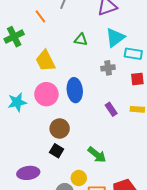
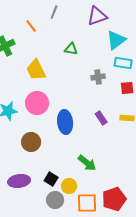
cyan triangle: (115, 38) -> (116, 40), moved
blue ellipse: (75, 90) -> (65, 122), moved
brown circle: (60, 128) -> (31, 142), moved
black square: (57, 151) -> (51, 179), moved

